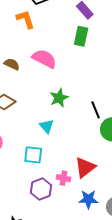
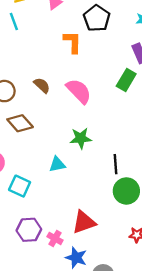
cyan triangle: (47, 126) -> (57, 164), turned 42
cyan square: (33, 155) -> (20, 186), moved
pink cross: (64, 178) -> (55, 238), moved

